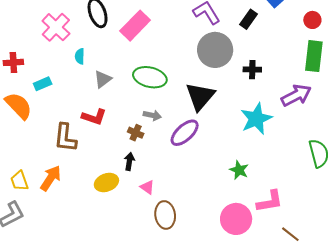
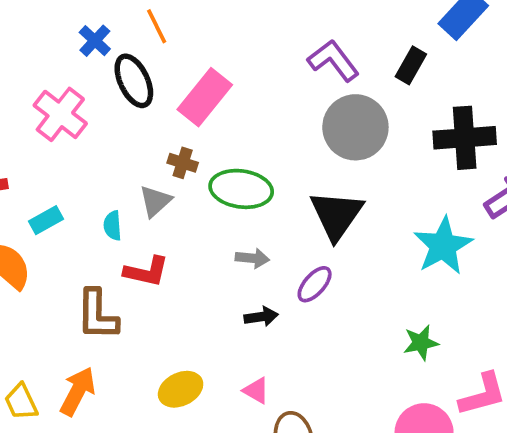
cyan semicircle: (80, 56) -> (113, 226), moved
black cross: (252, 70) -> (465, 138), moved, size x1.8
brown cross: (136, 133) -> (183, 163), moved
purple ellipse: (185, 133) -> (315, 284), size x0.7
black arrow: (129, 161) -> (261, 317), moved, turned 78
green star: (239, 170) -> (421, 343), turned -30

